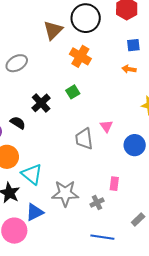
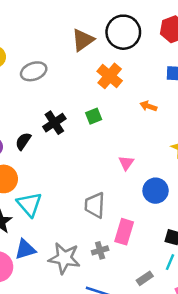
orange arrow: (129, 69) -> (148, 106), moved
black semicircle: (18, 123) -> (23, 141), turned -98
gray trapezoid: (84, 139) -> (95, 205), moved
pink rectangle: (114, 184) -> (124, 232), size x1.5
gray star: (65, 193) -> (64, 258), moved

